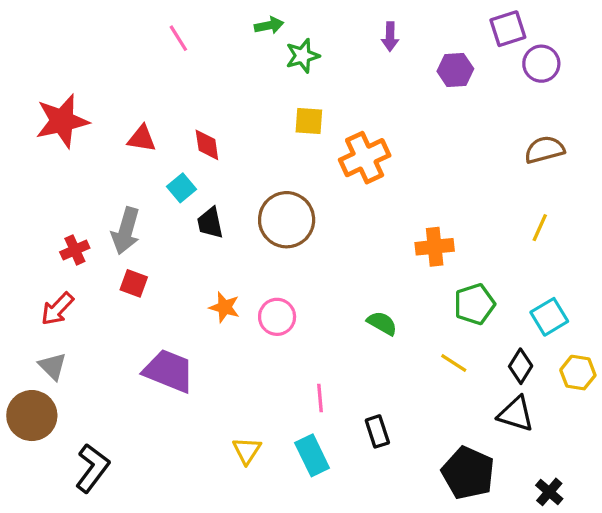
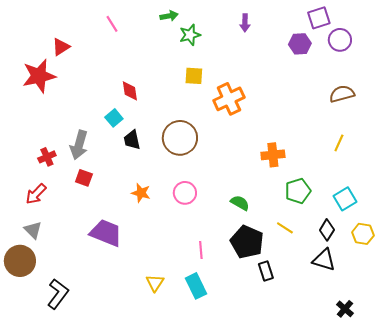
purple hexagon: (455, 70) -> (300, 44), moved
red triangle: (142, 139) -> (61, 47), moved, turned -42
pink circle: (277, 317) -> (185, 193), moved
black rectangle: (377, 431) -> (266, 271), moved
black pentagon: (468, 473) -> (247, 242), moved

